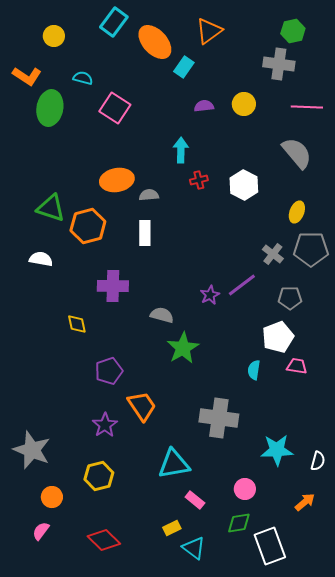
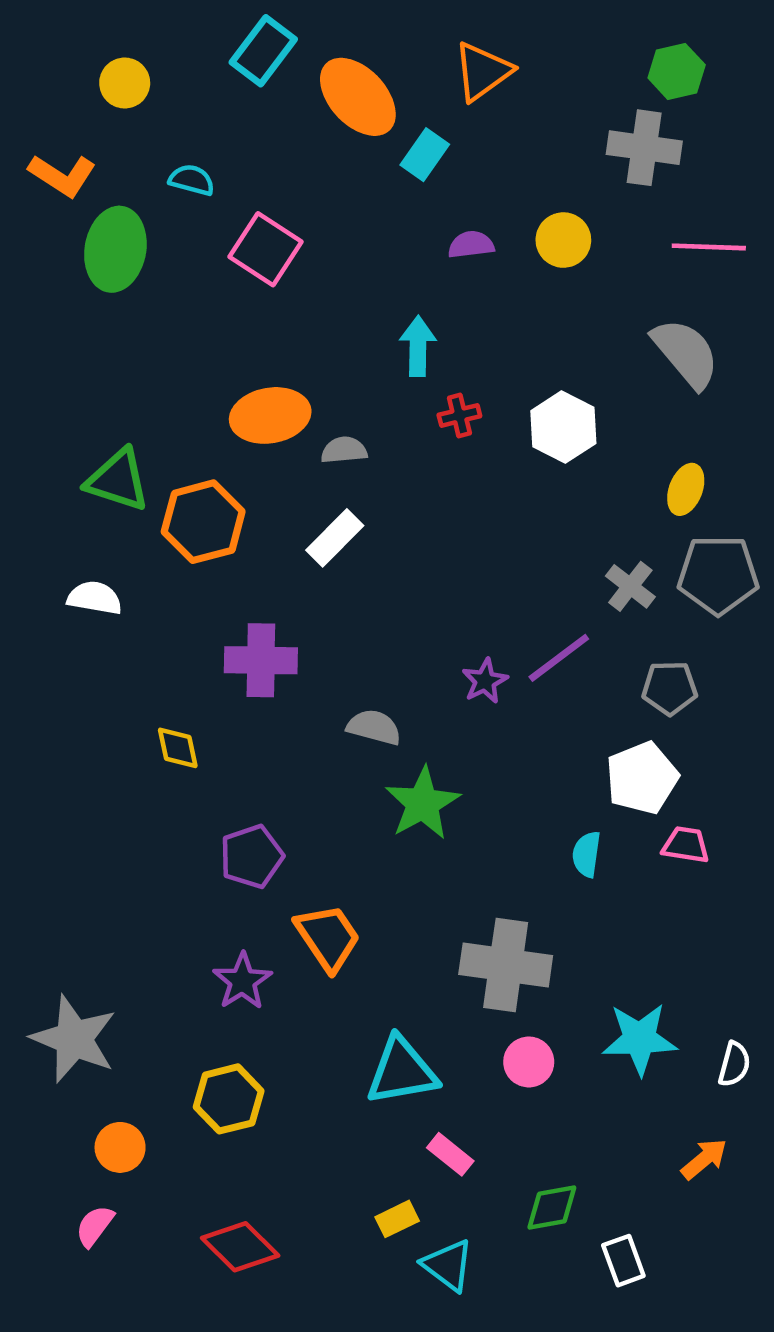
white rectangle: (145, 233) -> (335, 538), turned 45
pink circle: (245, 489) -> (529, 1062), moved
white rectangle: (270, 546) -> (623, 1261), size x0.6

